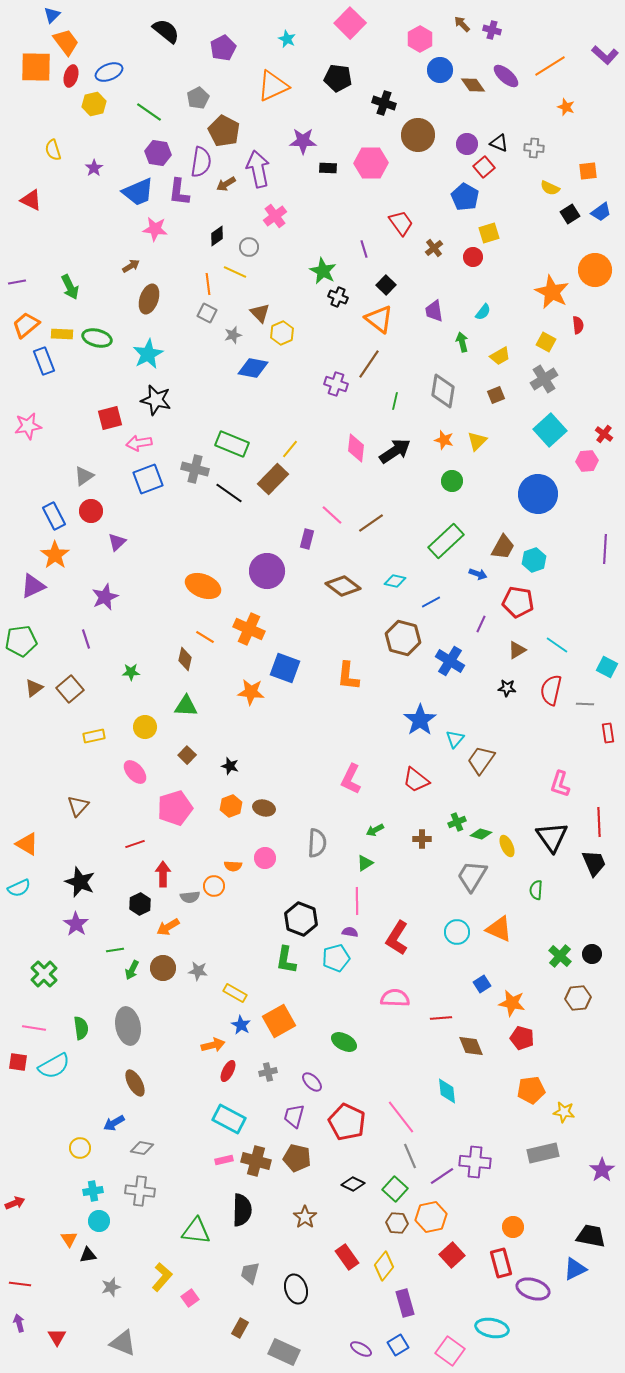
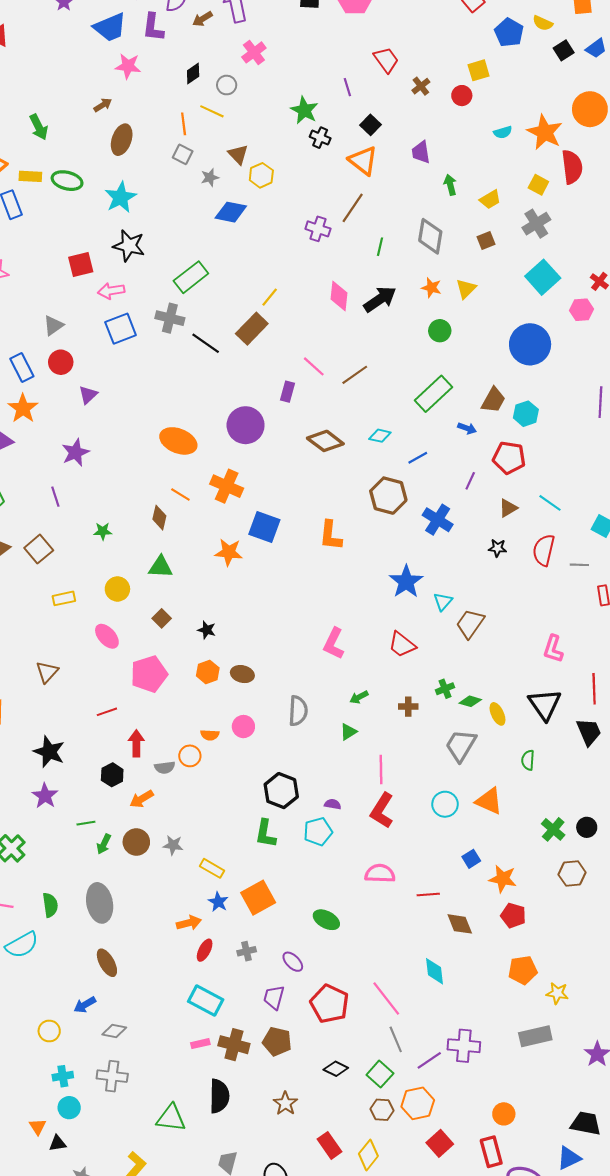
blue pentagon: (465, 197) -> (509, 33), moved
cyan semicircle: (483, 312) -> (503, 132), moved, turned 36
red semicircle: (578, 325) -> (572, 167), size x1.8
green rectangle: (232, 444) -> (191, 277), moved, turned -60
pink line: (357, 901) -> (381, 770), moved

